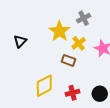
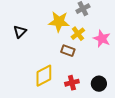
yellow star: (59, 31) -> (59, 22), turned -30

